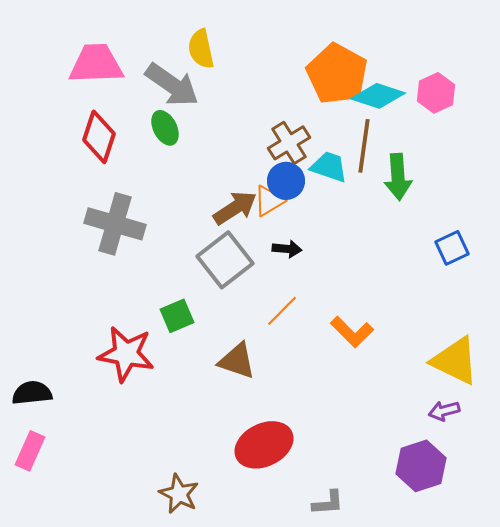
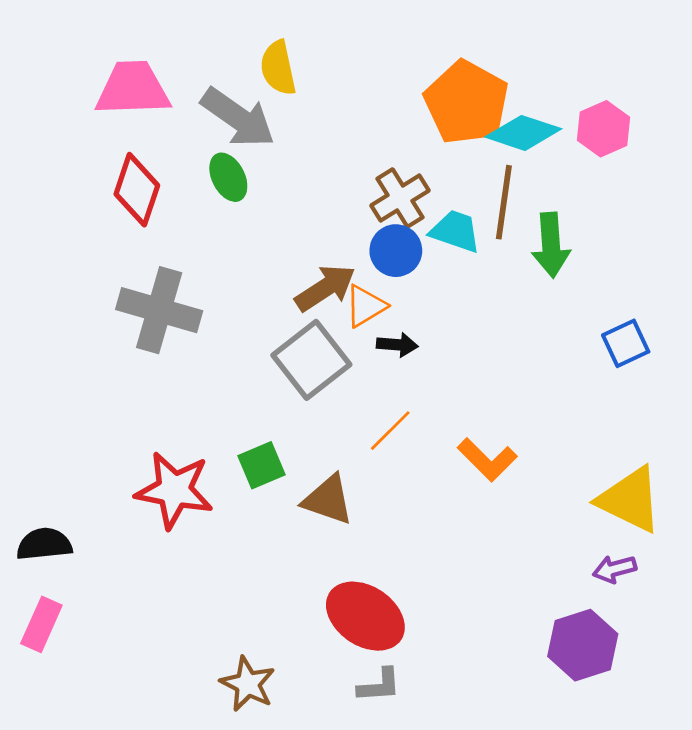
orange triangle: (269, 201) -> (365, 306), moved
green square: (177, 316) -> (262, 465), moved
red ellipse: (264, 445) -> (365, 616), turned 60
gray L-shape: (328, 503) -> (379, 685), moved

